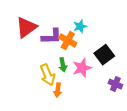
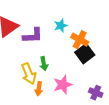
orange cross: (68, 40) -> (80, 40), moved
pink star: (82, 68) -> (63, 85), moved
purple cross: (115, 84) -> (96, 93), moved

